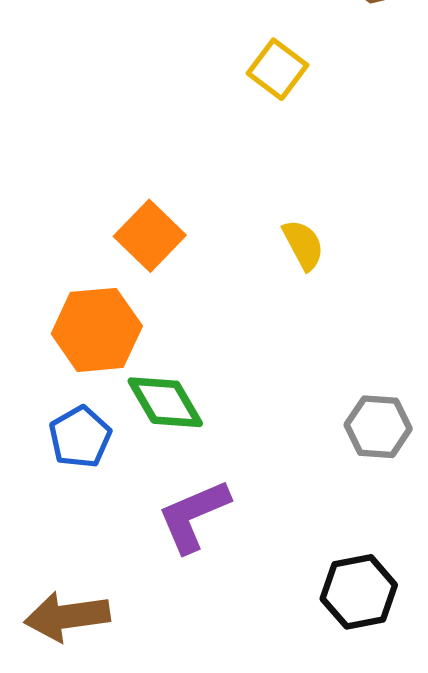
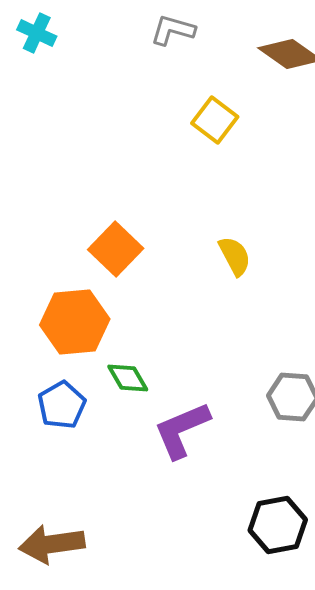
green diamond: (165, 402) -> (128, 378), size x0.7
purple L-shape: (194, 516) -> (182, 430), moved

